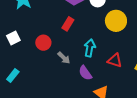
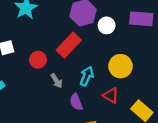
yellow circle: (116, 21) -> (121, 66), moved
red rectangle: (68, 24) -> (69, 45), size x1.6

